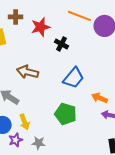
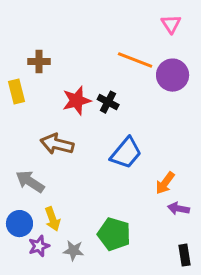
red star: (41, 27) -> (77, 101), moved
orange arrow: (100, 98) -> (165, 183), turned -77
green pentagon: (66, 114) -> (114, 234), moved

